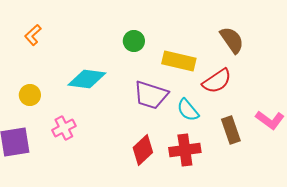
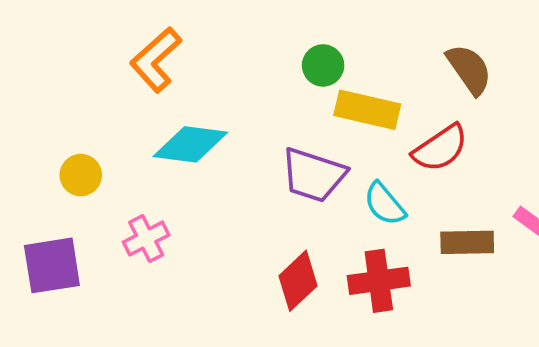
orange L-shape: (33, 35) -> (156, 60), moved, size x1.6
green circle: (134, 41) -> (323, 65), moved
brown rectangle: (231, 130) -> (467, 242), turned -72

